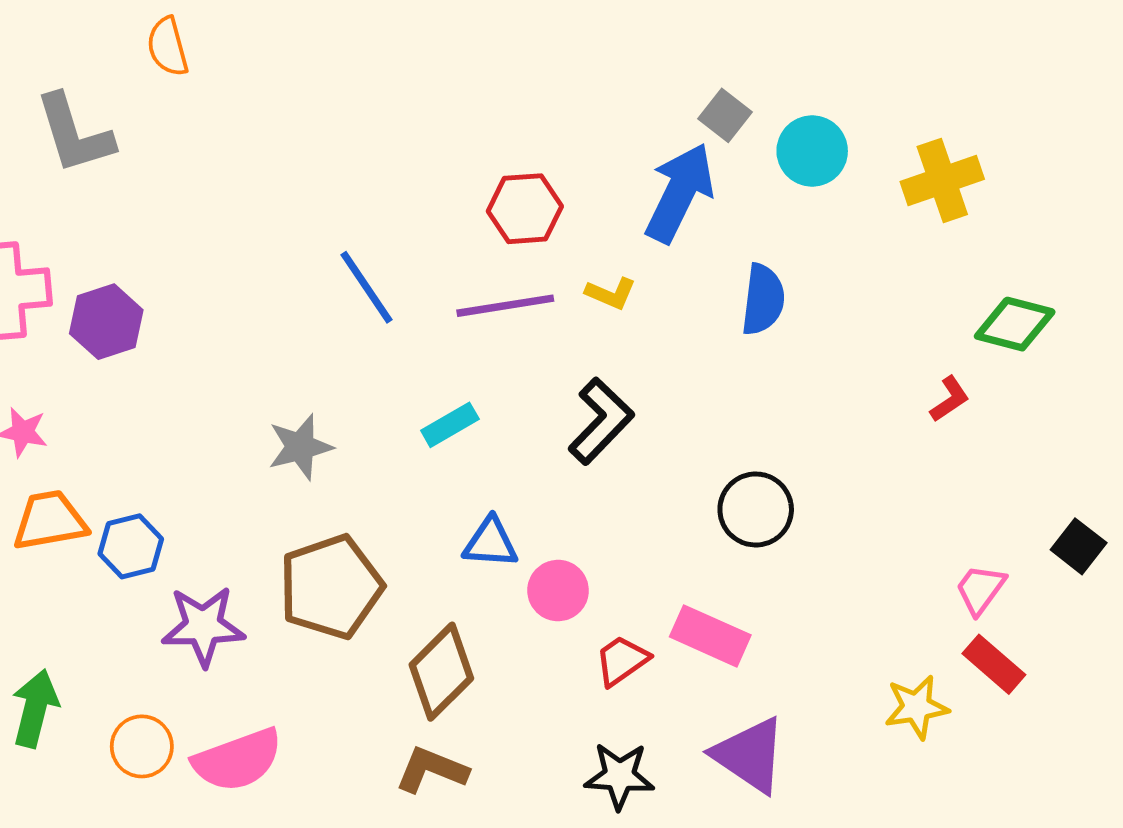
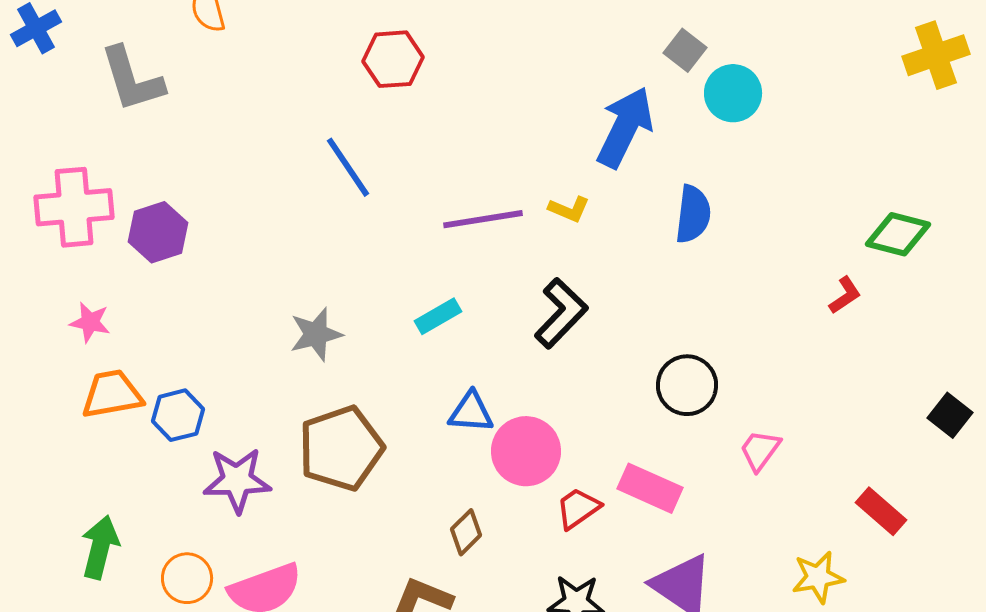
gray square: (725, 115) -> (685, 50), moved
yellow cross: (942, 180) -> (936, 55), moved
red hexagon: (525, 209) -> (393, 59), moved
blue line: (366, 287) -> (348, 167), moved
pink trapezoid: (980, 589) -> (760, 450), moved
pink circle: (558, 591) -> (526, 451), size x1.4
brown diamond: (441, 672) -> (466, 532), moved, size x0.6
yellow star: (917, 707) -> (818, 577), moved

